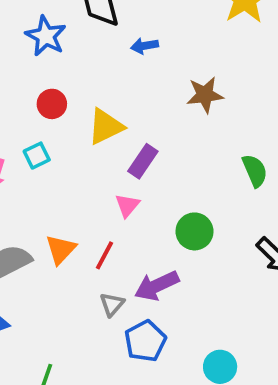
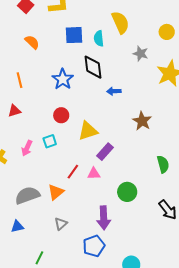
brown star: (205, 95) -> (142, 121), turned 30
pink triangle: (127, 205) -> (94, 174), turned 40
red line: (104, 255) -> (73, 172), moved
purple arrow: (157, 286) -> (104, 218), turned -75
gray triangle: (112, 304) -> (61, 224), moved

